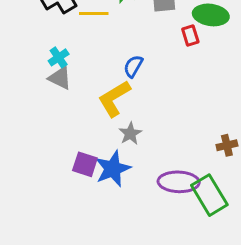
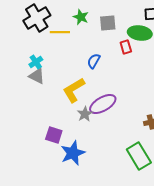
blue semicircle: (133, 66) -> (94, 61), moved
blue star: (113, 169) -> (73, 153), moved
purple ellipse: (179, 182) -> (103, 104), moved, turned -32

